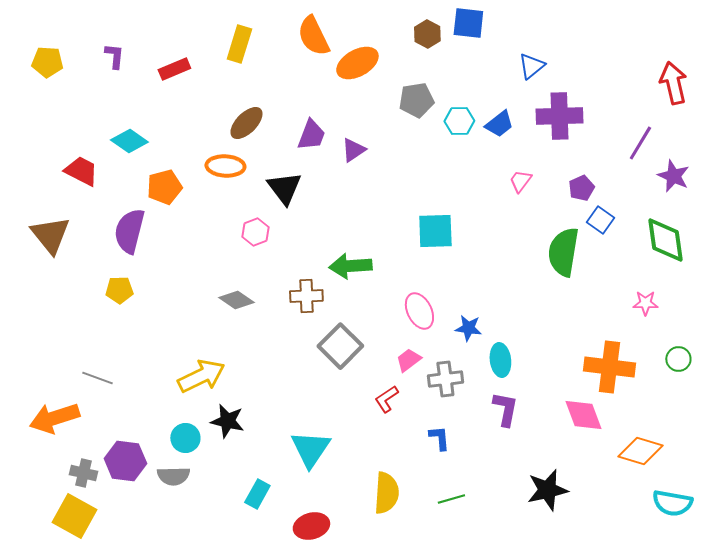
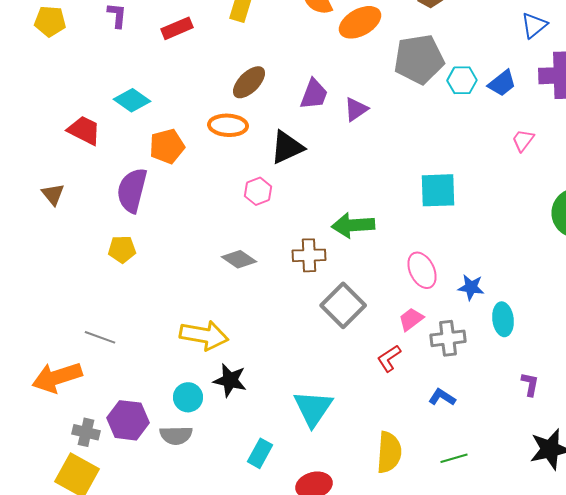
gray pentagon: (416, 100) -> (419, 59), size x1.4
black triangle: (284, 188) -> (287, 147), turned 42
brown triangle: (50, 235) -> (53, 194), size x0.6
yellow arrow: (201, 376) -> (204, 335), turned 36
purple L-shape: (505, 409) -> (530, 384), moved, size x0.7
blue L-shape: (439, 438) -> (442, 397), turned -52

